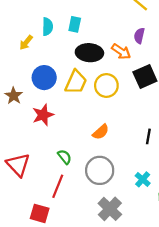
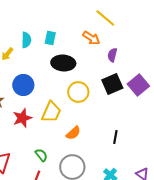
purple semicircle: (139, 36) -> (112, 55), moved
orange arrow: (121, 52) -> (91, 38), moved
yellow trapezoid: (76, 82) -> (51, 112), moved

